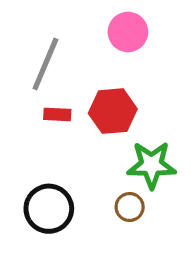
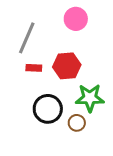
black circle: (49, 209) -> (48, 109), moved

